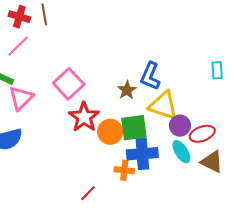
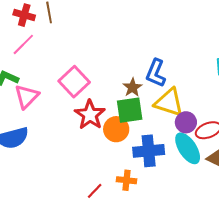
green square: (134, 128) -> (130, 110), moved
cyan ellipse: (181, 152) -> (188, 148), size x1.4
orange cross: (124, 170) -> (126, 180), moved

